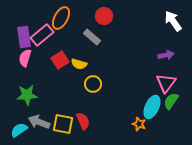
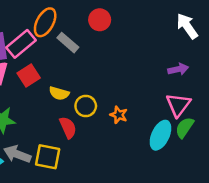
gray rectangle: (92, 37) -> (68, 43), moved
red square: (60, 60) -> (29, 76), moved
yellow semicircle: (79, 64) -> (59, 93), moved
red semicircle: (83, 121) -> (68, 128), moved
orange star: (139, 124) -> (119, 115), moved

